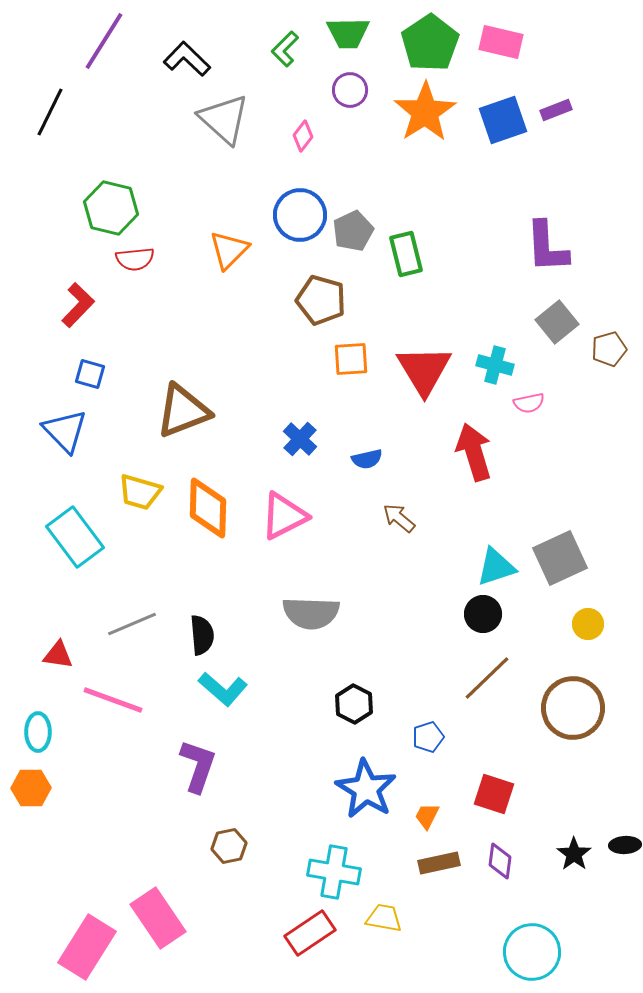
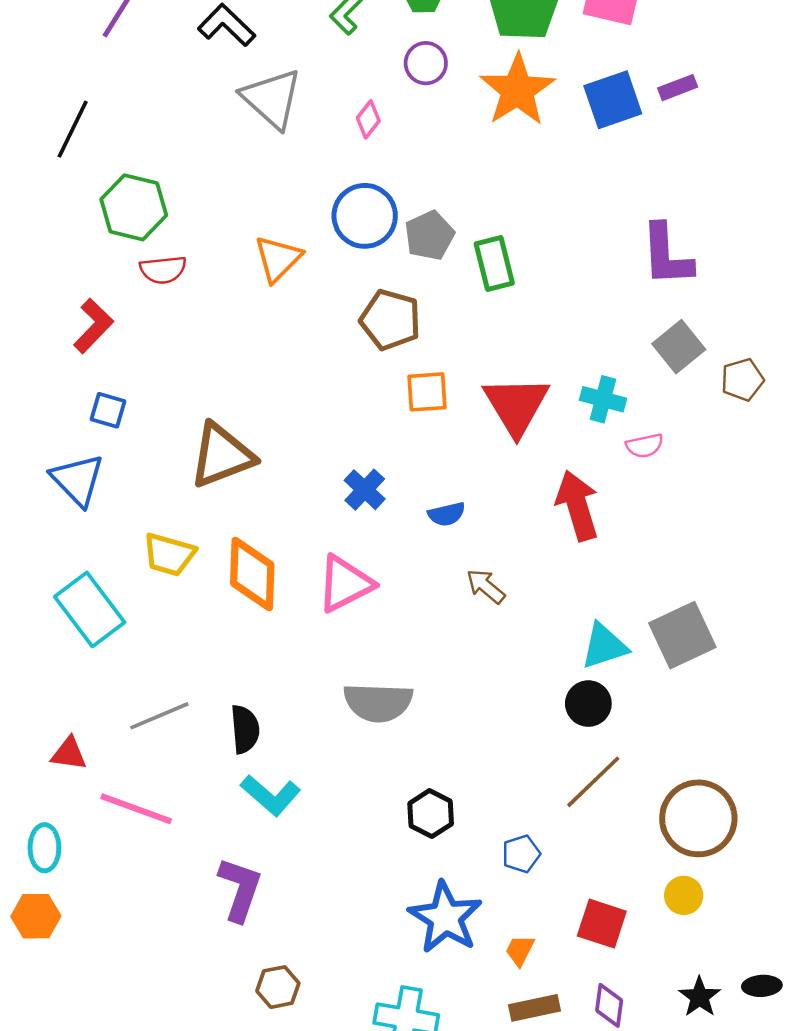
black line: (50, 112) -> (73, 129), moved
yellow circle: (588, 624) -> (684, 895), moved

